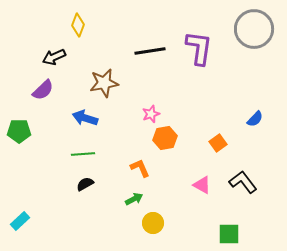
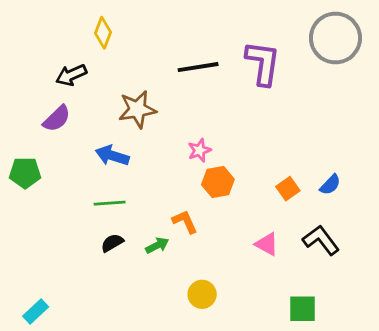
blue semicircle: (255, 119) -> (330, 185), moved
green arrow: (134, 199) -> (157, 245), moved
cyan rectangle: (20, 221) -> (36, 311), moved

